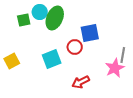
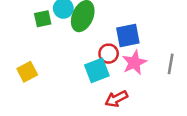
cyan square: (52, 59) -> (97, 70), moved
pink star: (115, 68) -> (134, 63), moved

